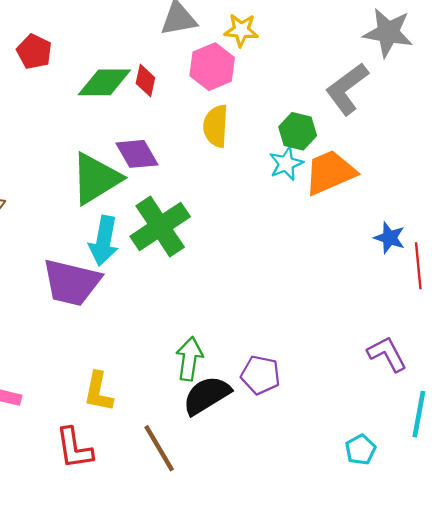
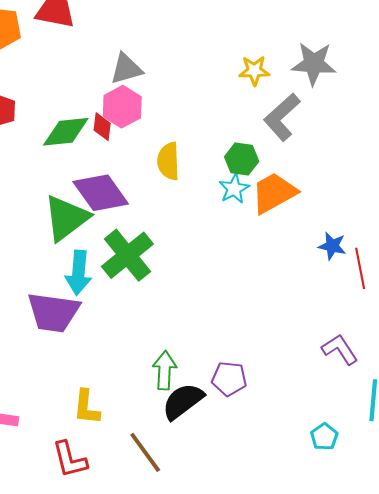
yellow star: (241, 30) -> (254, 71), moved
pink hexagon: (212, 67) -> (122, 107), moved
purple diamond: (137, 154) -> (101, 193), size x1.4

